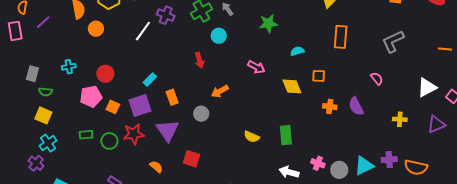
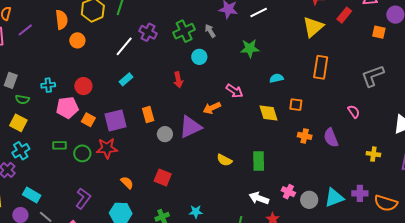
cyan cross: (69, 67) -> (48, 85), moved
cyan rectangle: (150, 80) -> (126, 79), moved
orange arrow: (220, 91) -> (212, 108), moved
gray circle: (201, 114) -> (165, 134), moved
purple triangle: (167, 130) -> (190, 127), moved, turned 35

